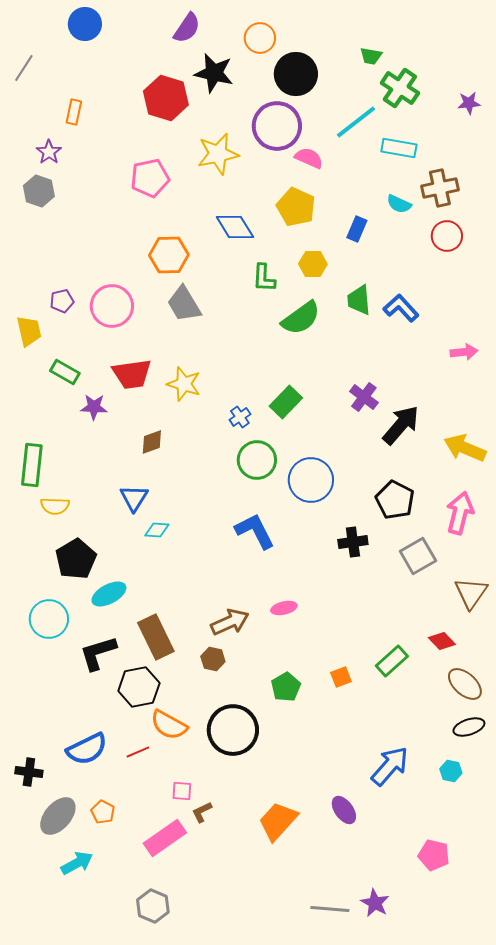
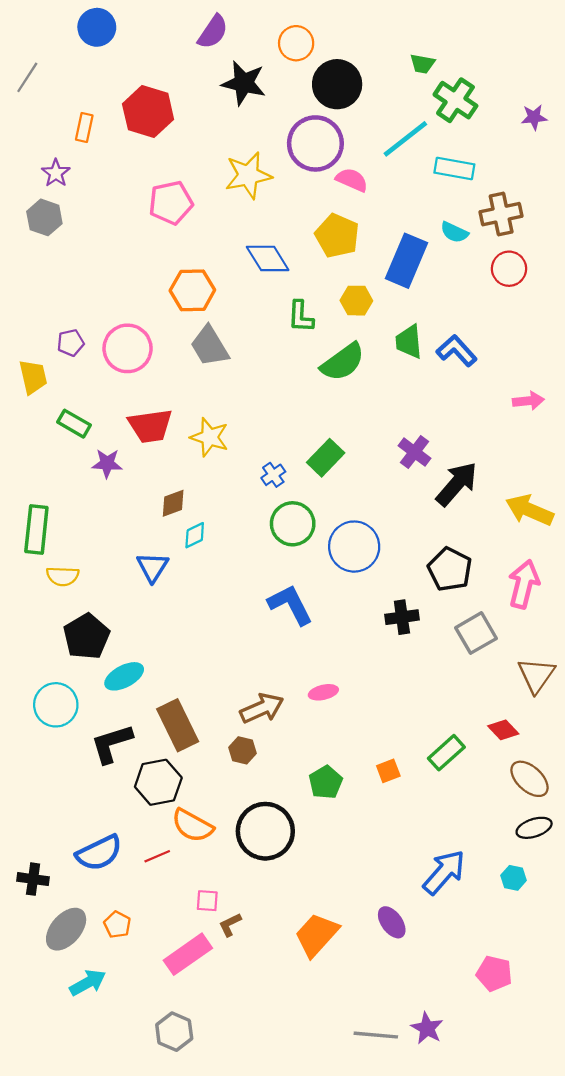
red hexagon: (166, 98) -> (148, 112), moved
blue rectangle: (357, 229) -> (407, 261), size x1.8
cyan diamond: (157, 530) -> (195, 535), moved, turned -30

